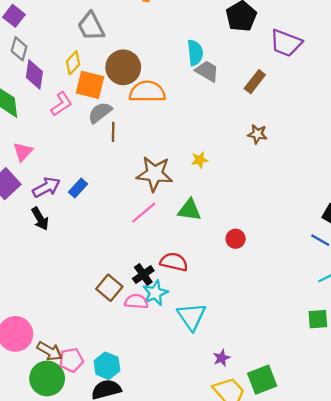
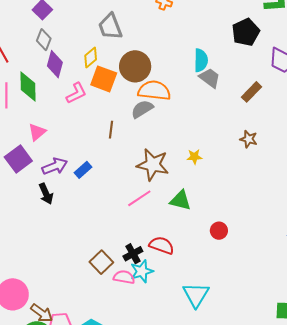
gray semicircle: (100, 113) -> (142, 109), moved
brown line: (113, 132) -> (111, 130), moved
cyan triangle: (192, 316) -> (196, 295), moved

